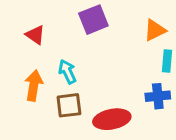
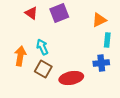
red triangle: (35, 35) -> (31, 13), moved
brown square: (69, 105) -> (43, 69), turned 36

